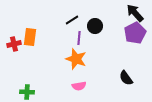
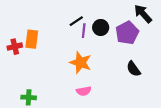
purple pentagon: (135, 33) -> (127, 33), moved
purple line: (79, 38) -> (84, 31), moved
black semicircle: (126, 78) -> (134, 69), moved

